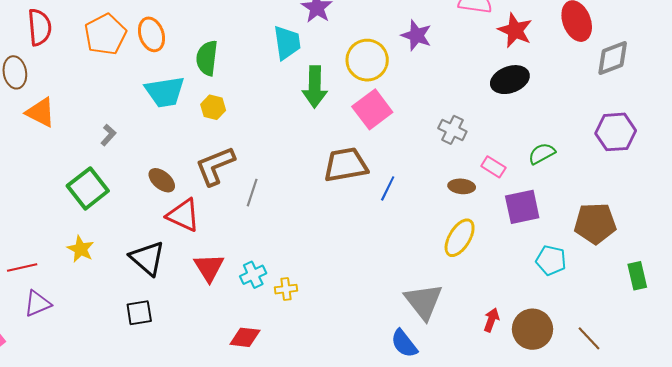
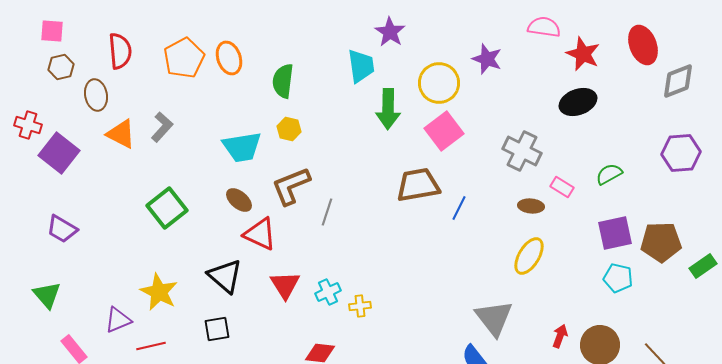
cyan trapezoid: (165, 92) -> (242, 147), moved
gray cross: (452, 130) -> (522, 151), size x1.4
gray L-shape: (108, 135) -> (162, 127), moved, size x1.4
purple square: (522, 207) -> (615, 233), moved
yellow star: (81, 249) -> (159, 292), moved, size x1.4
red line: (22, 268) -> (151, 346), moved
green rectangle: (637, 276) -> (703, 266), moved, turned 68

